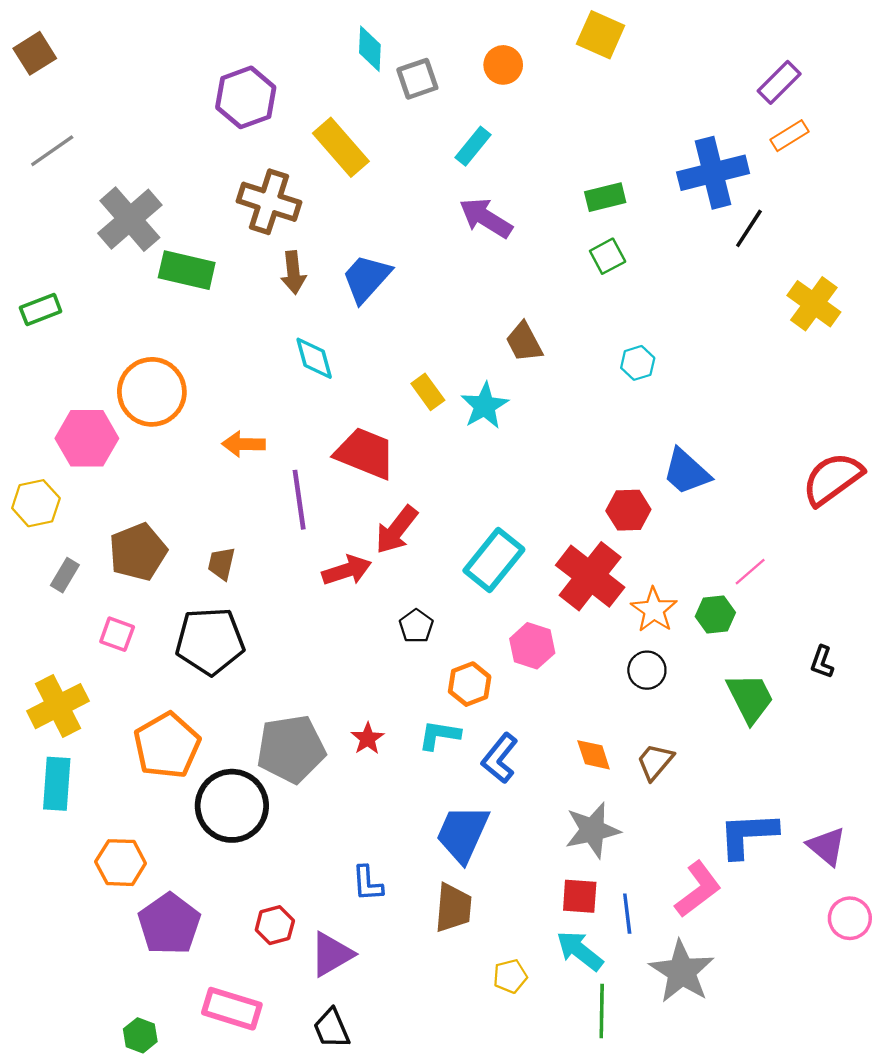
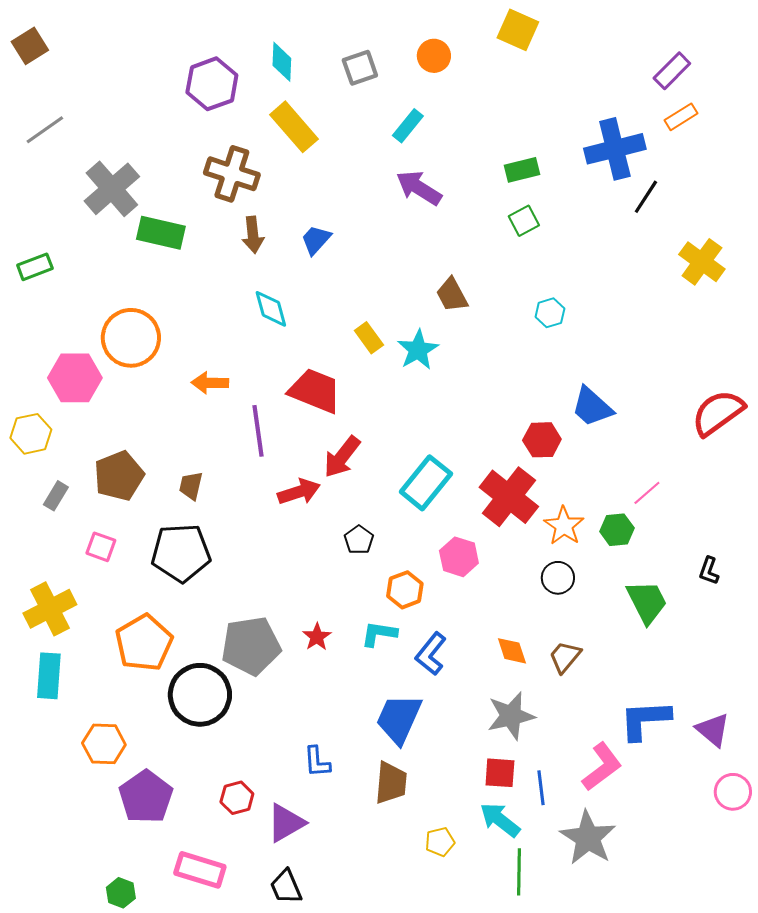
cyan diamond: (370, 49) -> (282, 62), moved
blue trapezoid: (366, 278) -> (316, 240), size x0.7

